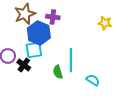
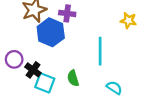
cyan square: (34, 50) -> (45, 83), moved, turned 30
cyan line: (71, 60) -> (100, 51), moved

